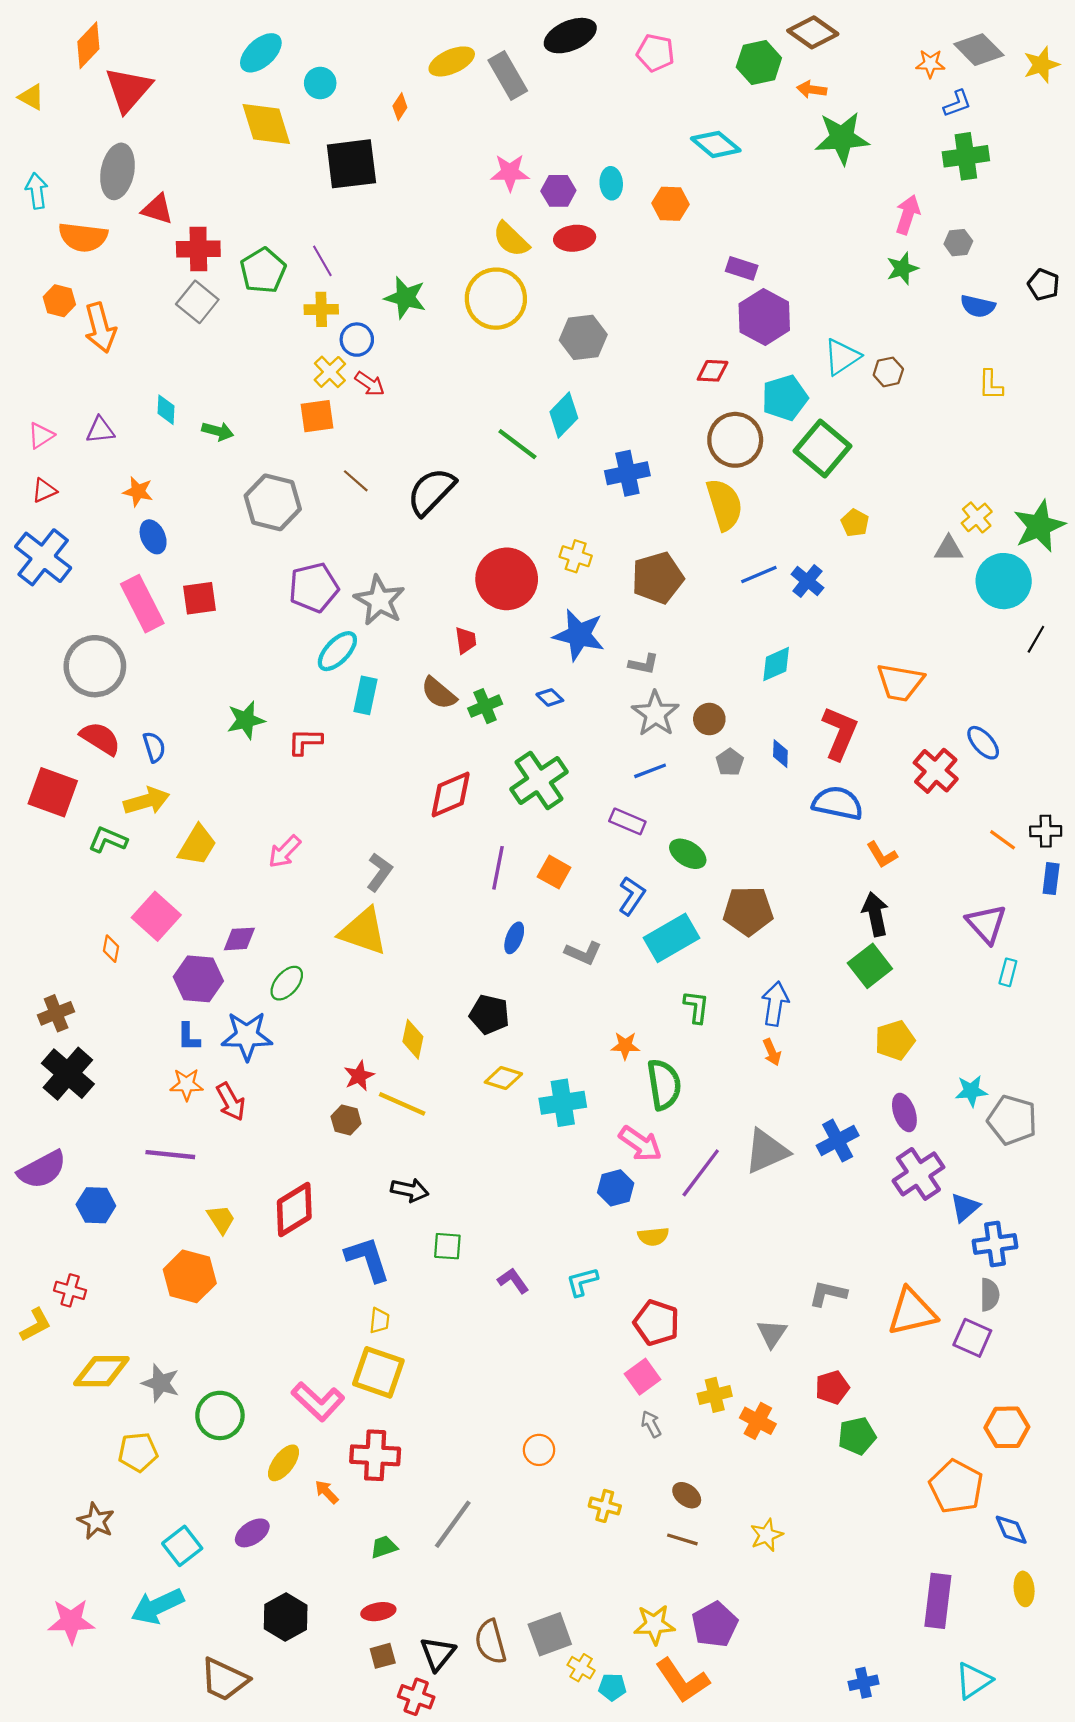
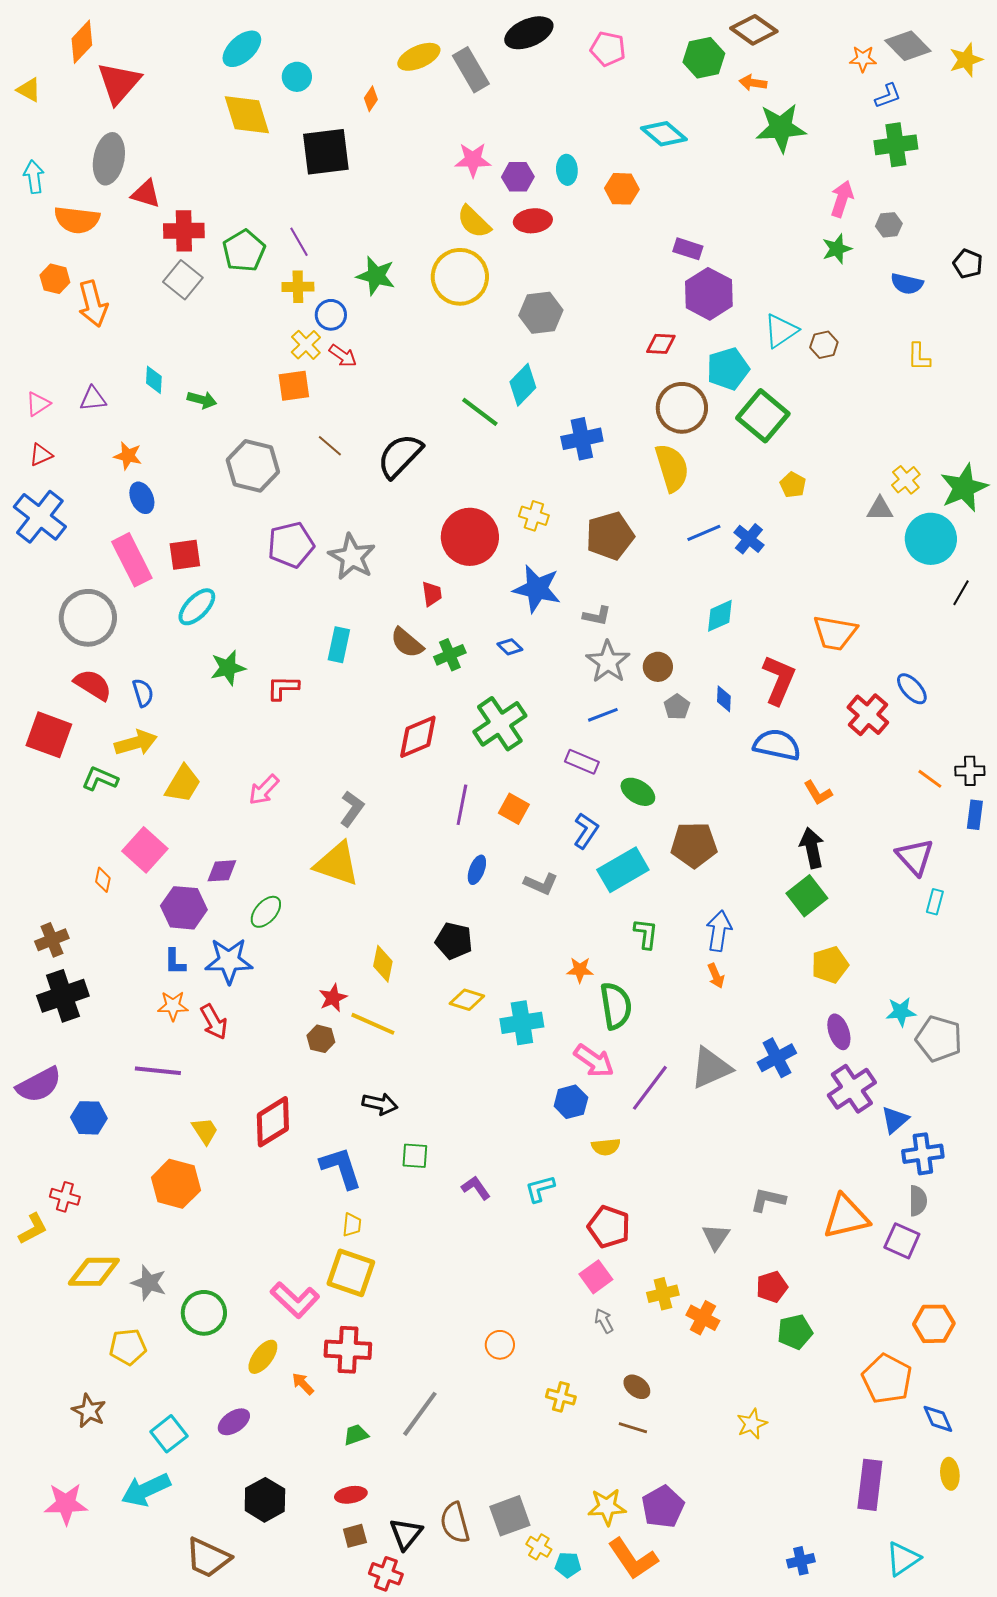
cyan ellipse: (337, 651) -> (197, 607), moved
black cross: (68, 1074) -> (63, 996), turned 30
yellow star: (766, 1535) -> (752, 1424), moved

